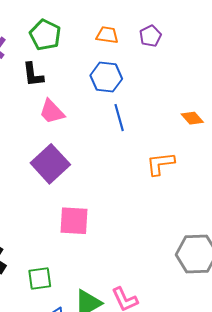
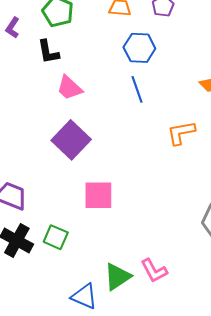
blue hexagon: (106, 77) -> (139, 48), moved
green square: (40, 278) -> (56, 237), moved, turned 35

